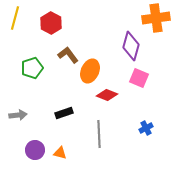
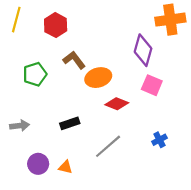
orange ellipse: (90, 71) -> (98, 78), turned 50
gray line: (99, 134) -> (108, 146), turned 52

